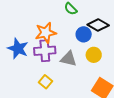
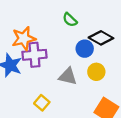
orange star: (46, 33) -> (24, 38), moved
purple cross: (45, 51) -> (34, 55), moved

